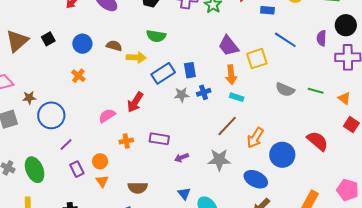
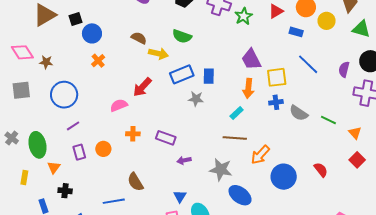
blue circle: (82, 44) -> (92, 33), moved
blue cross: (204, 92) -> (276, 102), moved
cyan rectangle: (237, 97) -> (237, 113), moved, turned -72
brown star: (29, 98) -> (46, 62), moved
red arrow: (135, 102) -> (142, 87), moved
brown line: (227, 126) -> (235, 138), turned 40
red semicircle: (318, 141) -> (321, 170), size x0.7
blue ellipse: (256, 179) -> (240, 195), moved
orange triangle: (102, 181) -> (54, 167), moved
brown semicircle: (138, 188) -> (135, 182), turned 48

